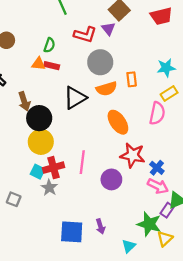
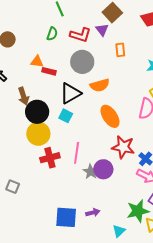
green semicircle: (49, 45) -> (52, 34), moved
gray circle: (100, 62) -> (82, 62), moved
red rectangle: (52, 66) -> (49, 71), moved
orange rectangle: (132, 79) -> (120, 50), moved
cyan square: (38, 172) -> (66, 116), moved
gray star: (49, 188) -> (91, 172), moved
green star: (149, 224) -> (138, 211), turned -30
purple arrow: (100, 226) -> (93, 213), turned -88

